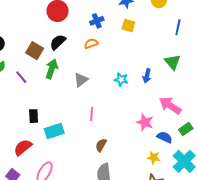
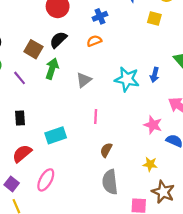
yellow square: (128, 25) -> (154, 19), moved
cyan star: (121, 80) -> (127, 79), size x1.6
black rectangle: (34, 116) -> (20, 118), moved
yellow star: (154, 158) -> (150, 164), moved

